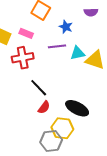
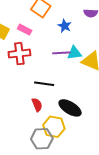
purple line: (57, 46) -> (61, 53), moved
black line: (39, 88) -> (44, 84), moved, turned -42
red semicircle: (44, 107) -> (37, 105), turned -64

